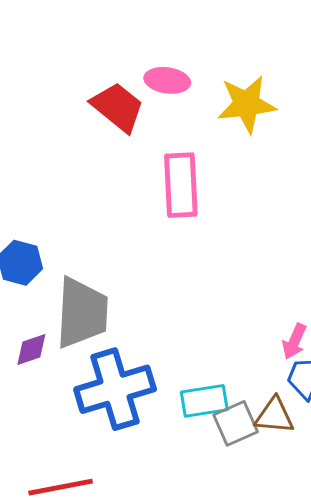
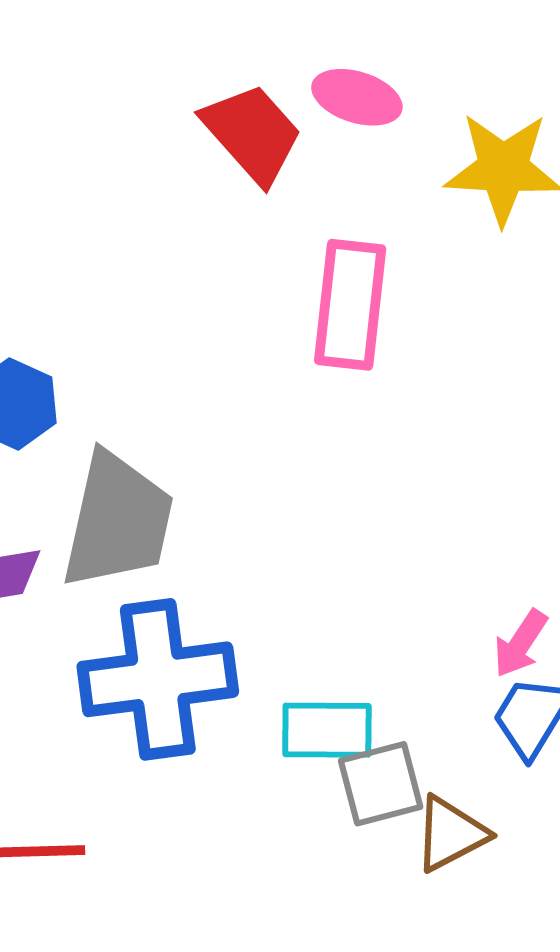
brown triangle: (274, 416) -> (451, 834), moved, turned -42

